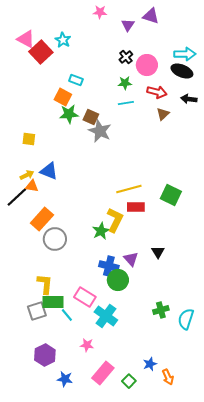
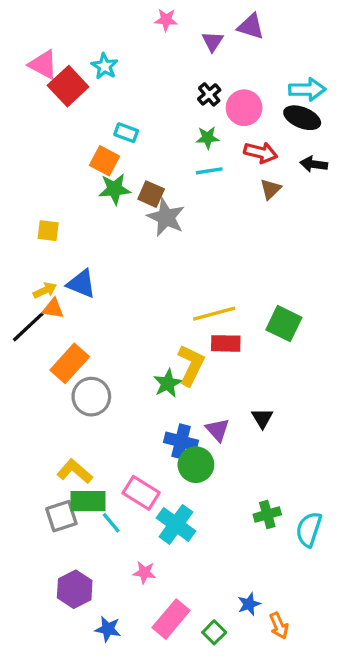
yellow L-shape: (45, 284) -> (75, 471), turned -55

